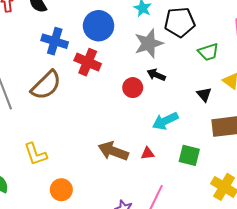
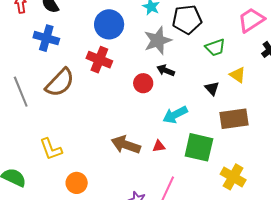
blue cross: (55, 41) -> (46, 38), moved
green square: (189, 155) -> (199, 147), size x1.4

